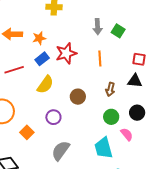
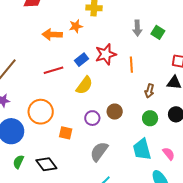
orange star: (39, 38) -> (76, 26), moved
orange line: (100, 58) -> (131, 65), moved
brown circle: (78, 97) -> (115, 112), moved
orange square: (27, 132) -> (66, 133), turned -32
pink semicircle: (127, 134) -> (169, 154), moved

